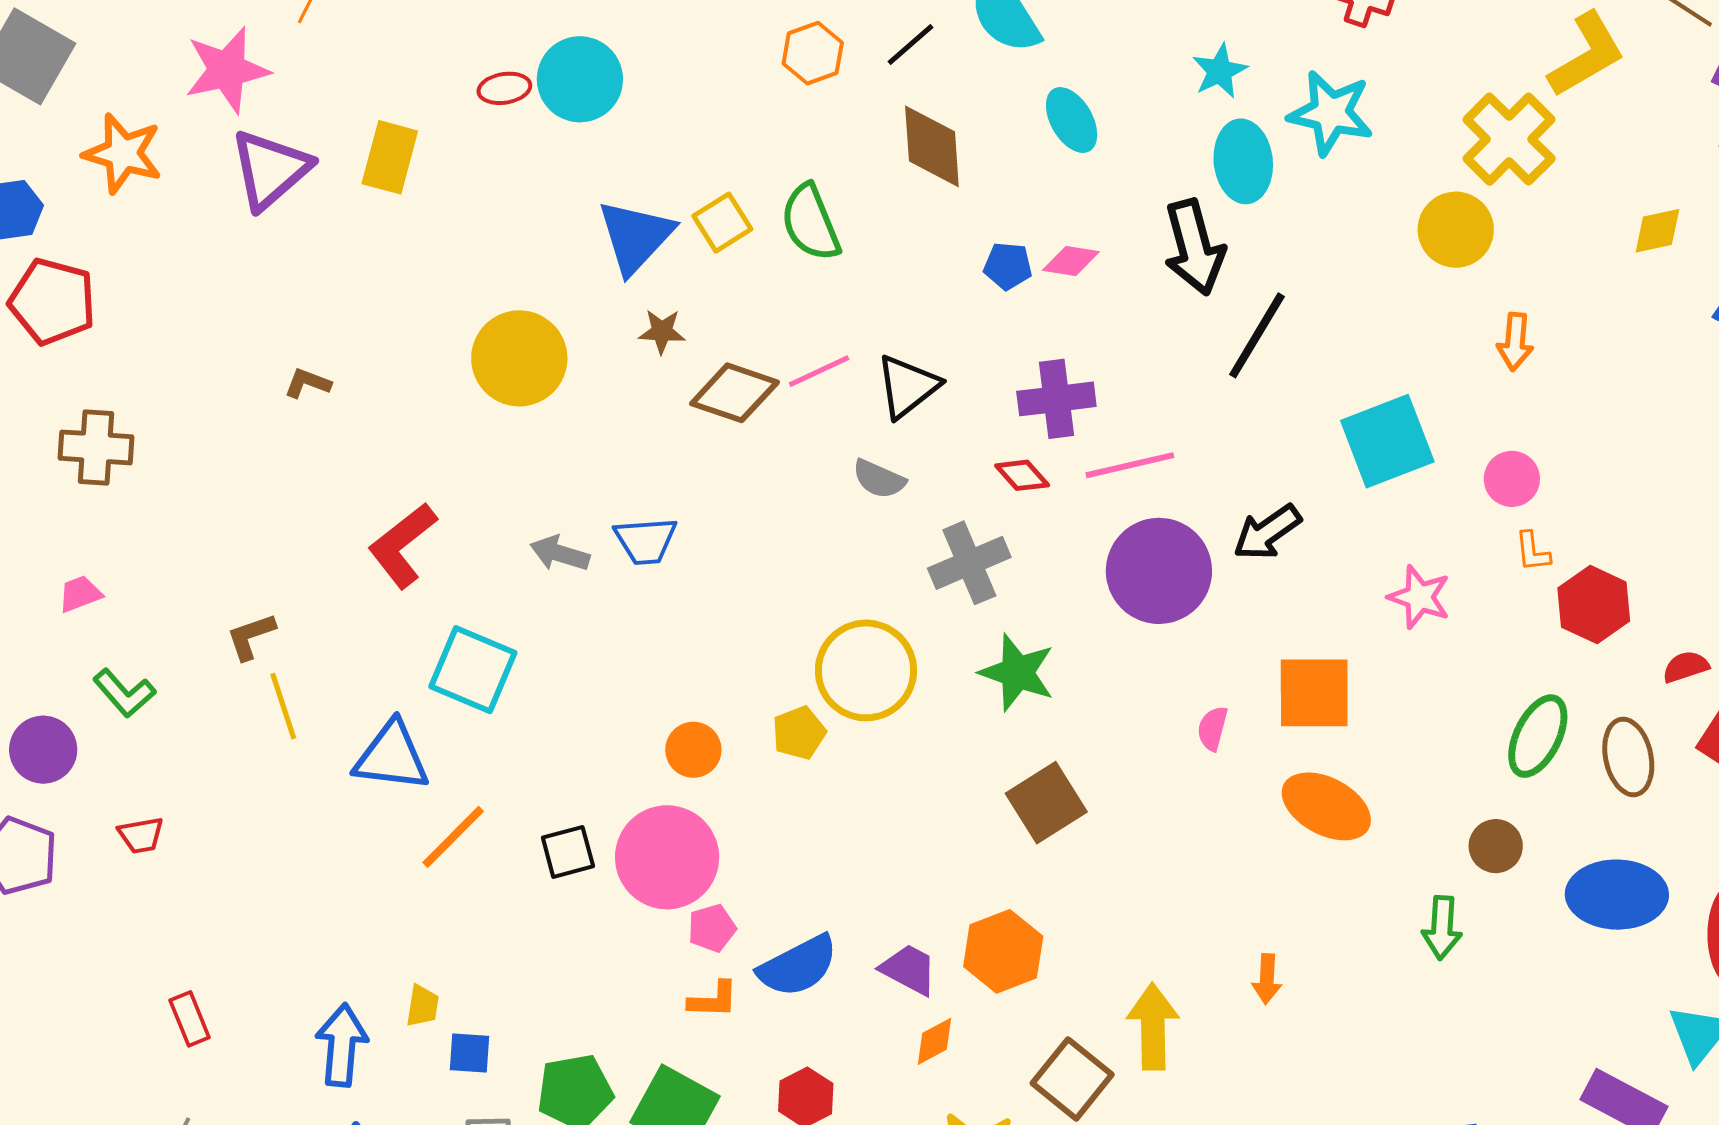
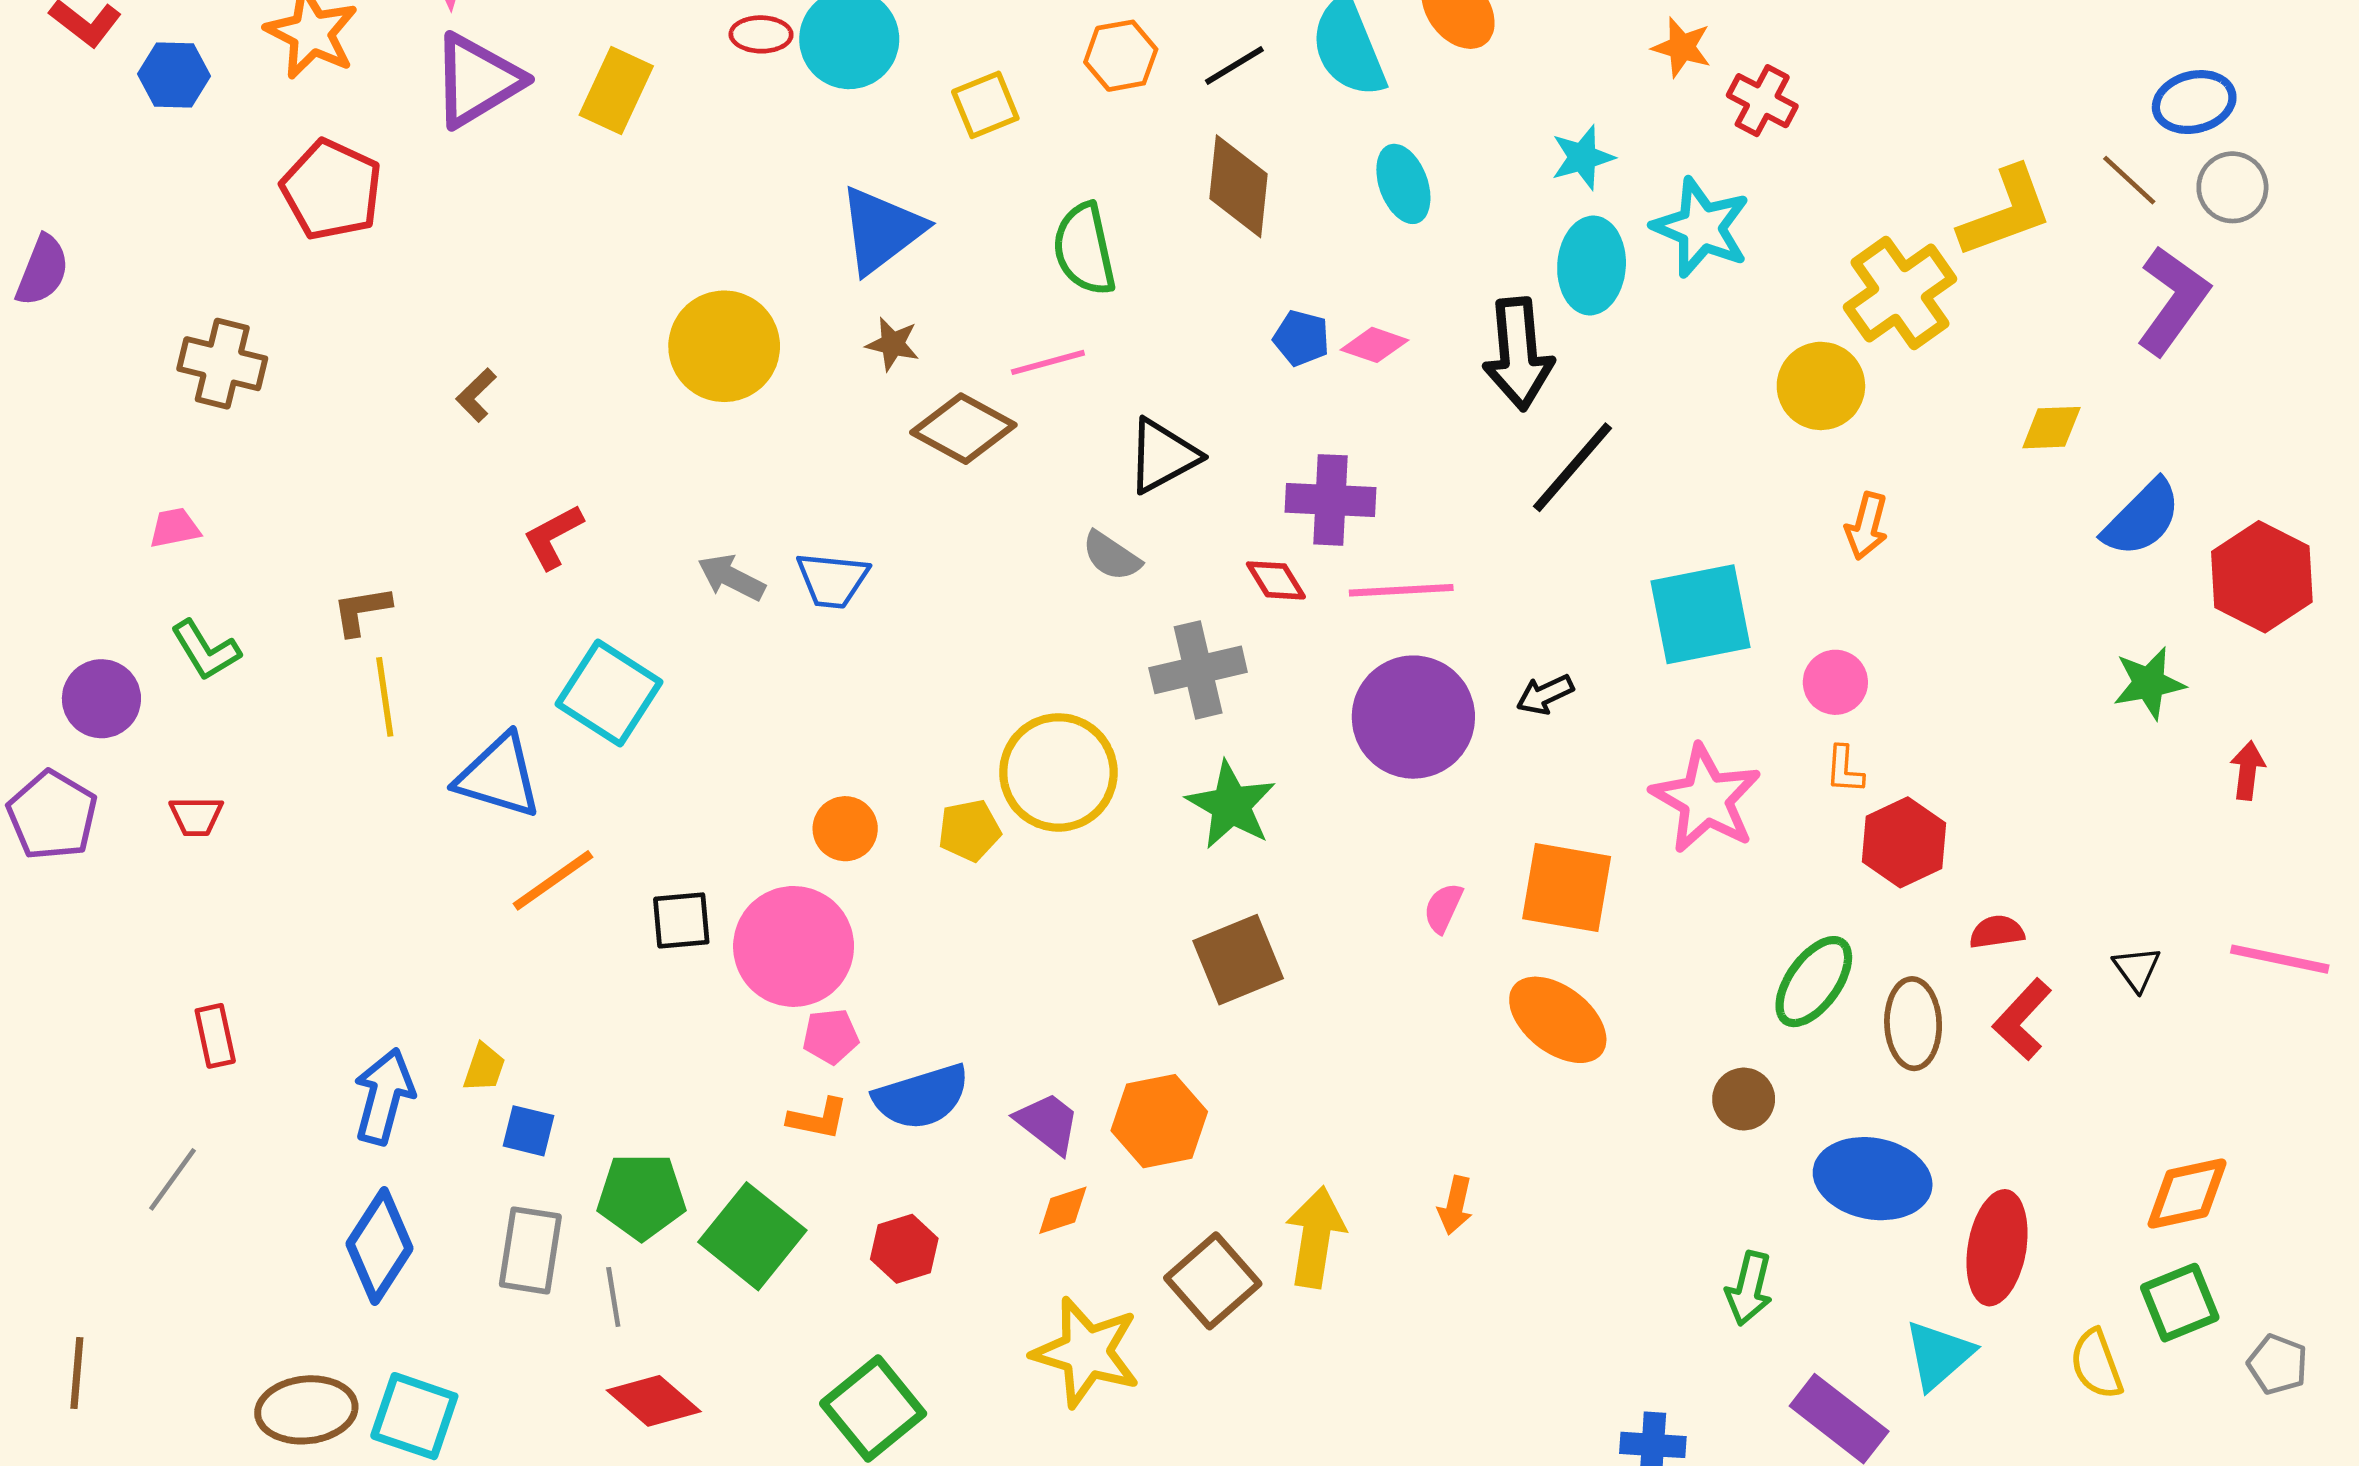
yellow square: (722, 223) -> (985, 105), moved
red pentagon: (52, 302) -> (332, 190), moved
pink line: (819, 371) -> (1048, 362), moved
brown L-shape: (308, 383) -> (476, 395), moved, turned -75
black arrow: (1267, 532) -> (1545, 694), size x0.7
red L-shape: (402, 545) -> (553, 537), size x0.7
pink star: (1419, 597) -> (1706, 799), size x1.5
green arrow: (1442, 928) -> (1749, 1288), moved

